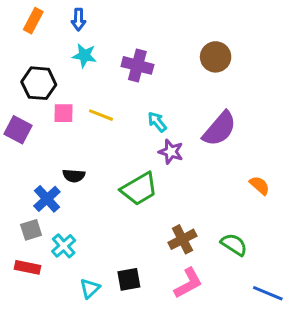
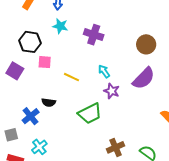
brown circle: (216, 57) -> (146, 44), moved
yellow line: (101, 115) -> (72, 77), moved
gray square: (31, 230) -> (11, 135), moved

